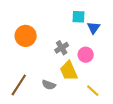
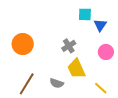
orange circle: (26, 36) -> (23, 44), moved
pink circle: (86, 55) -> (106, 52), moved

